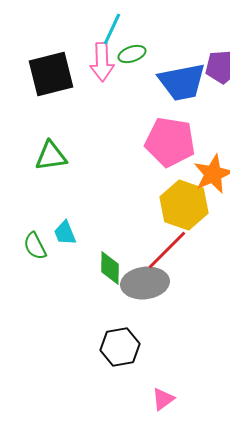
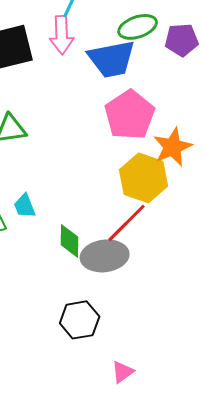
green ellipse: (132, 54) -> (138, 27), moved, size x1.4
blue trapezoid: (182, 82) -> (112, 59), moved
pink pentagon: (170, 142) -> (130, 115), turned 30

